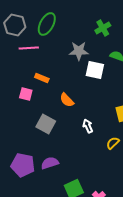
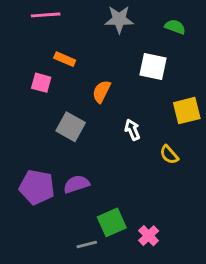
white square: (95, 70) -> (153, 66), moved
orange semicircle: (67, 100) -> (101, 91), turned 70
yellow semicircle: (113, 143) -> (169, 155), turned -88

